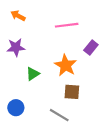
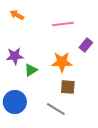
purple star: (16, 47) -> (15, 56), moved
orange star: (66, 65) -> (62, 62), turned -30
blue circle: (16, 108) -> (15, 102), size x1.5

